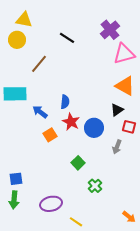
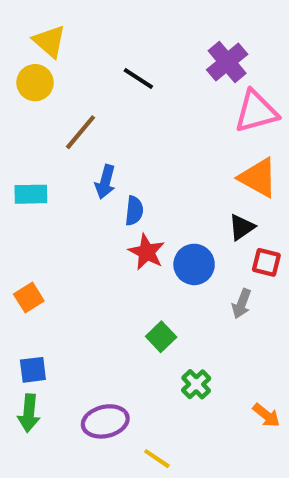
yellow triangle: (24, 20) -> (49, 41), turned 30
cyan rectangle: (15, 94) -> (31, 194), size x0.7
blue arrow: (40, 112) -> (105, 182), moved, turned -112
orange square: (50, 135) -> (29, 297), moved
orange arrow: (129, 217) -> (266, 415), moved

